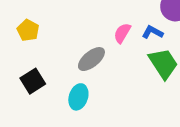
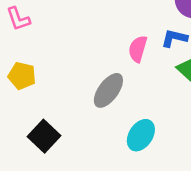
cyan ellipse: (78, 97) -> (141, 135), moved, turned 30

